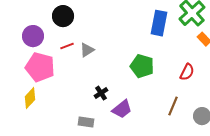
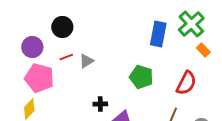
red semicircle: (187, 72) -> (186, 83), size x1.4
black cross: (101, 93) -> (100, 104), turned 32

